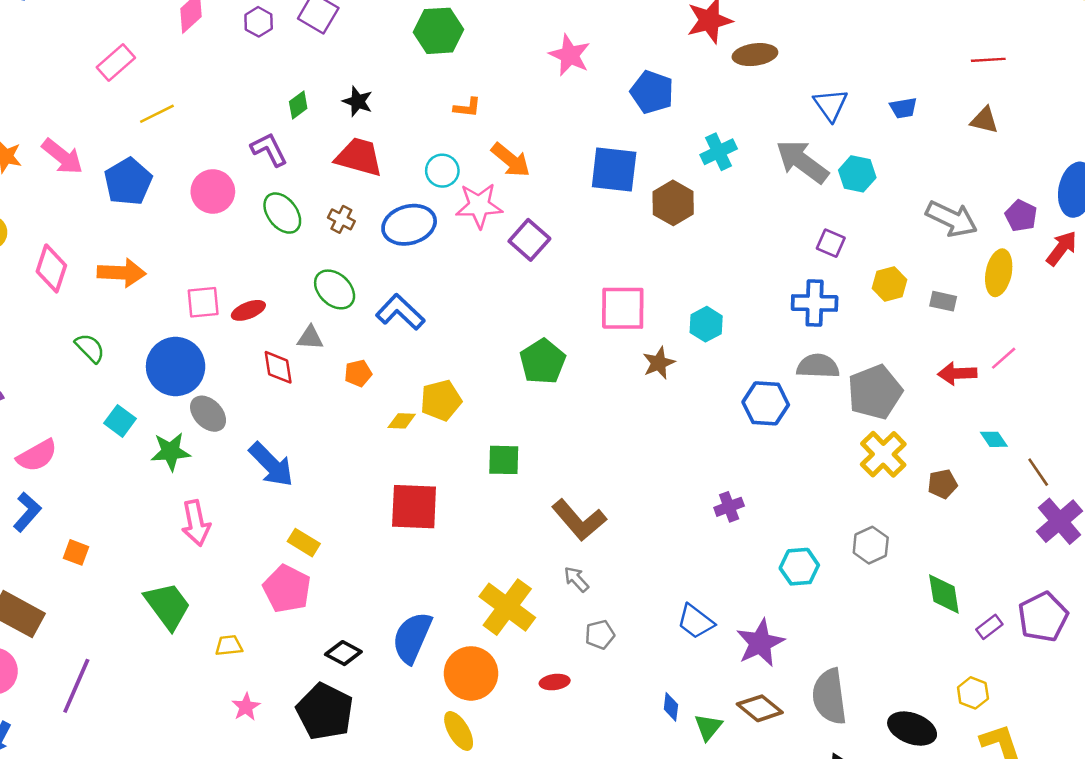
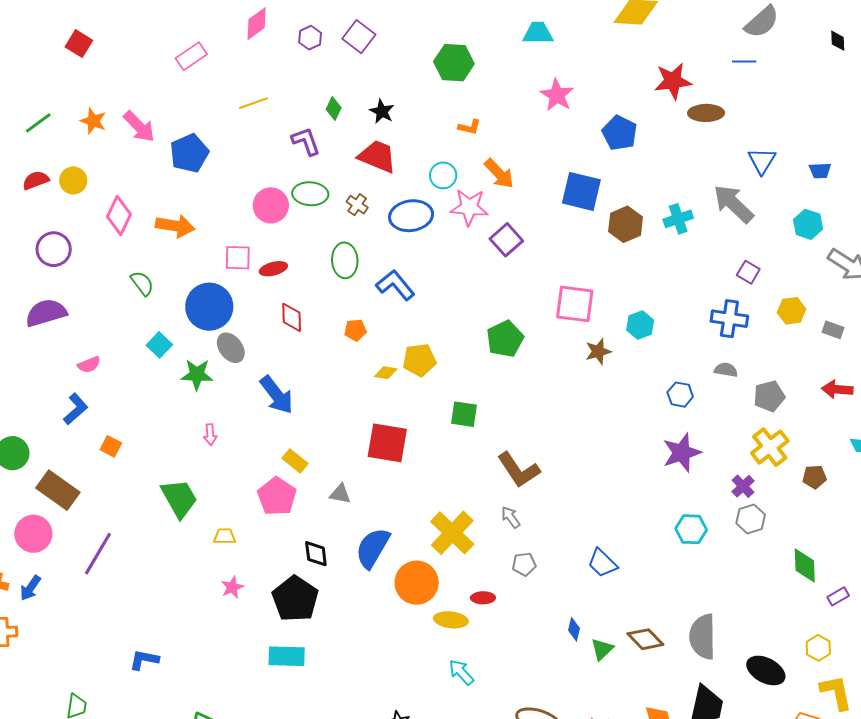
green diamond: (298, 105) -> (334, 108), turned -35
yellow line: (157, 114) -> (253, 103), moved
cyan cross: (719, 152) -> (678, 219), moved
cyan hexagon: (857, 174) -> (808, 224), moved
pink circle: (213, 191) -> (271, 205), moved
green ellipse: (282, 213) -> (310, 194), turned -56
green ellipse: (335, 289) -> (345, 260), turned 36
gray triangle: (310, 338) -> (340, 494), moved
gray semicircle: (818, 366) -> (726, 370), size x0.7
gray pentagon: (875, 392) -> (769, 396), size x0.7
blue hexagon: (766, 403) -> (680, 395), size x0.7
pink semicircle: (37, 456) -> (89, 365), size x0.7
purple cross: (729, 507) -> (743, 486), moved, turned -30
pink arrow: (196, 523) -> (210, 435), size x0.6
purple star: (760, 643) -> (682, 453), moved
black diamond: (343, 653) -> (316, 554), turned 48
yellow ellipse: (459, 731) -> (451, 620), moved, turned -60

